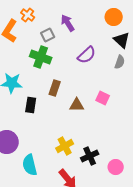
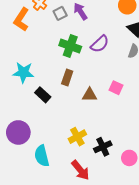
gray square: (48, 35) -> (60, 13), moved
green cross: (41, 57) -> (70, 46), moved
black rectangle: (31, 105) -> (43, 95), turned -56

